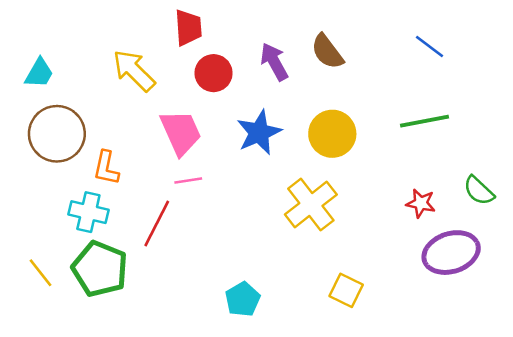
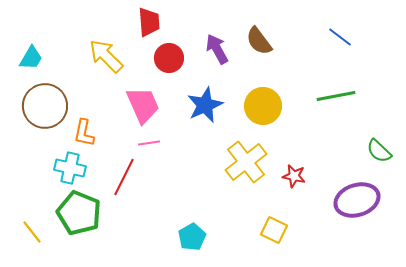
red star: (421, 203) -> (294, 176), moved
yellow line: (40, 273) -> (32, 232), moved

